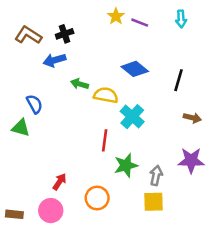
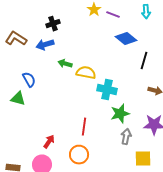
brown L-shape: (28, 35) -> (16, 39), moved
blue diamond: (135, 69) -> (126, 39), moved
cyan cross: (132, 117) -> (107, 90), turned -30
red line: (105, 140) -> (84, 127), moved
green star: (126, 165) -> (120, 114), moved
yellow square: (153, 202) -> (143, 159), moved

